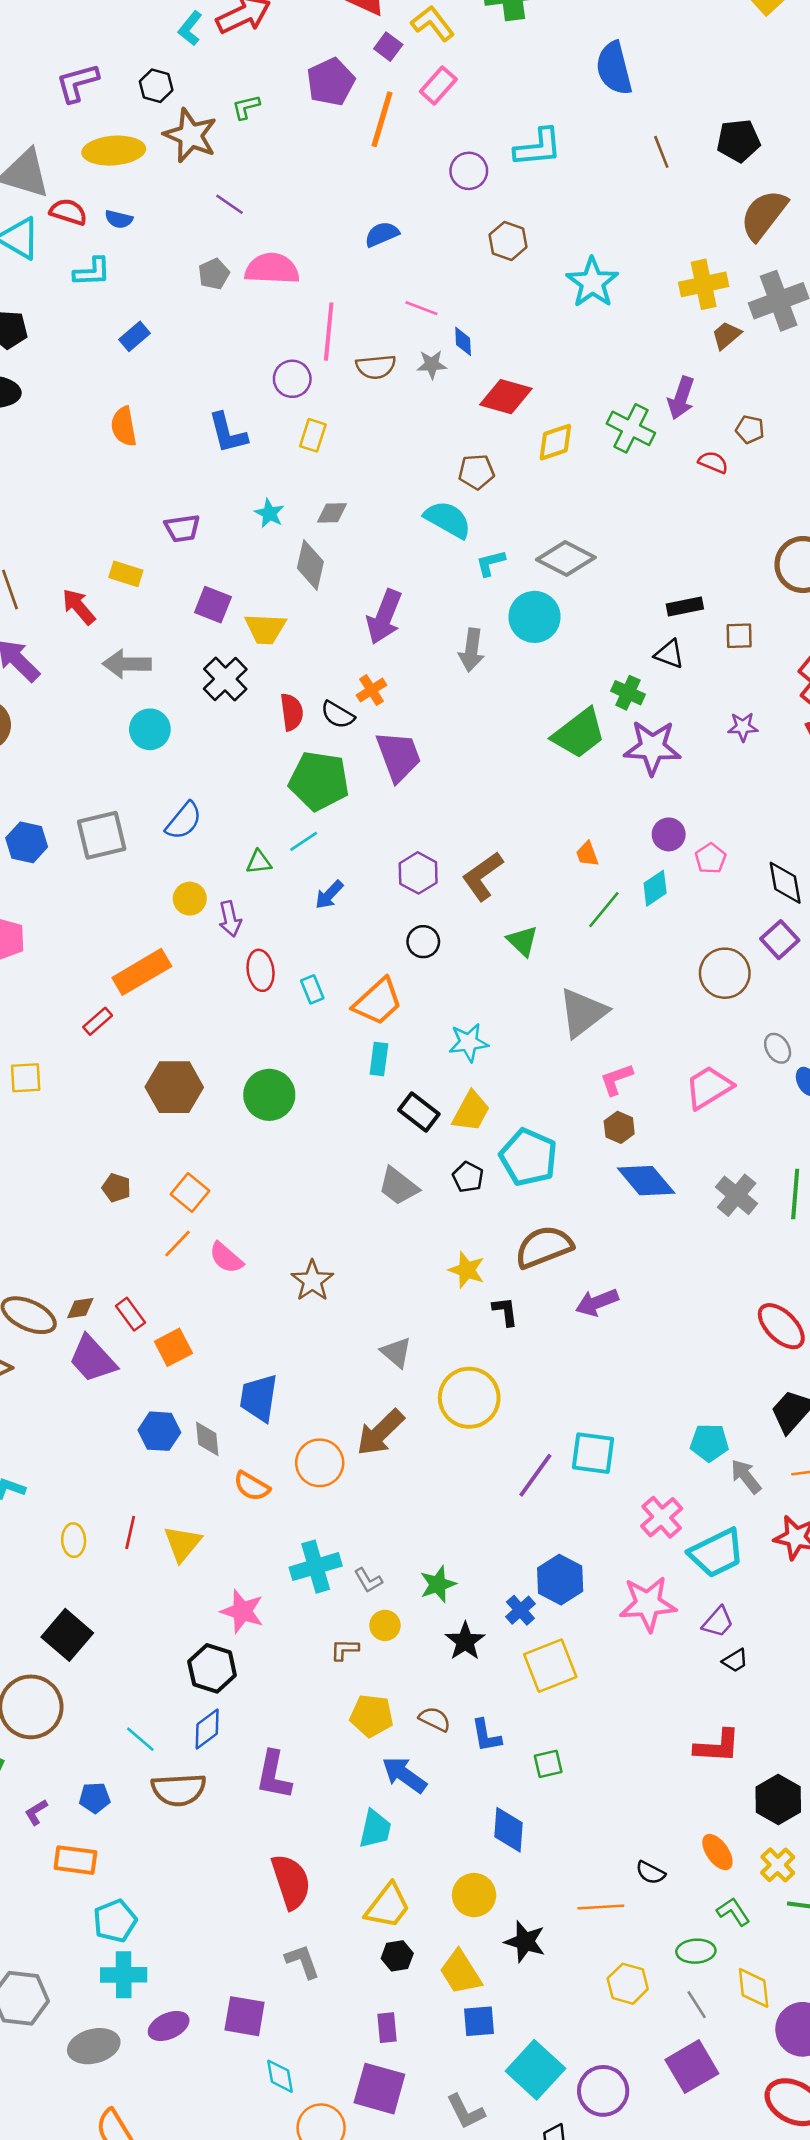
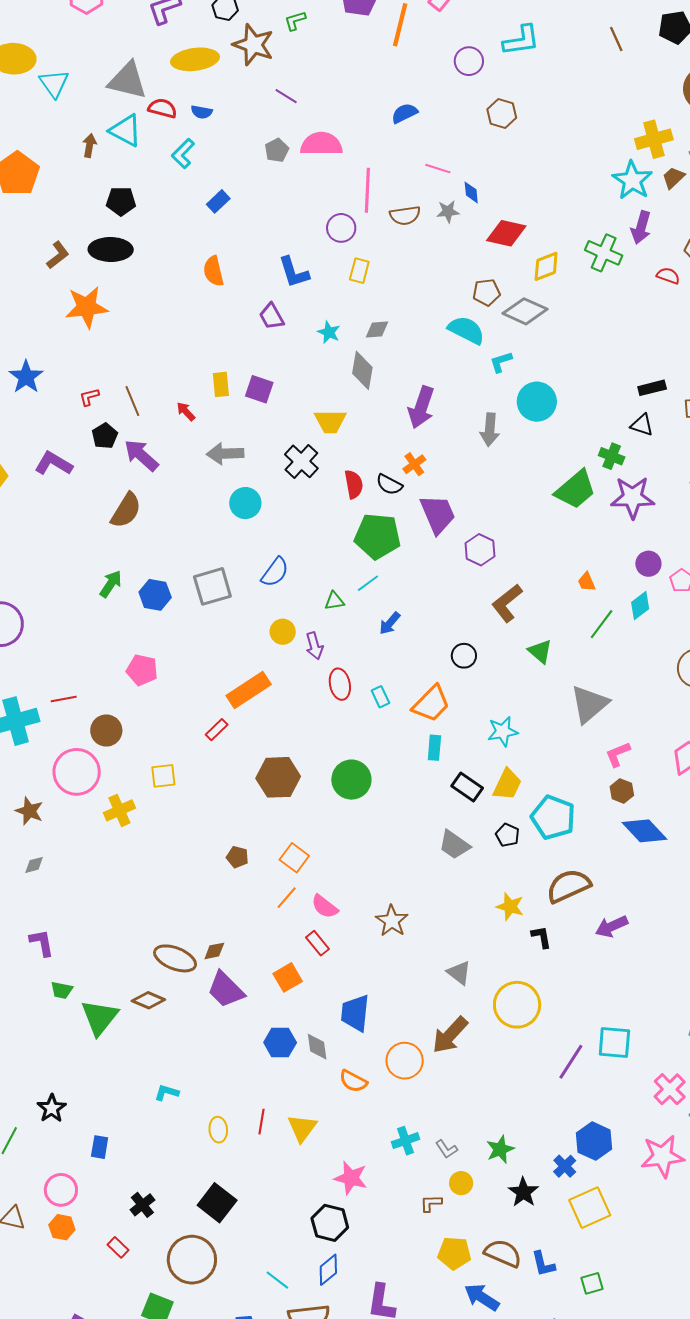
cyan L-shape: (92, 272) -> (183, 154), turned 140
cyan star: (592, 282) -> (632, 180), moved
purple trapezoid: (182, 528) -> (272, 316), moved, turned 72
gray diamond: (566, 558) -> (525, 311), moved
yellow rectangle: (126, 574) -> (221, 384), turned 70
purple square: (213, 605) -> (259, 389), moved
red arrow: (79, 607) -> (186, 411), size x0.7
purple hexagon: (418, 873) -> (480, 550), moved
red rectangle: (131, 1314) -> (317, 943), moved
cyan cross: (316, 1567) -> (405, 1141), size x0.7
brown semicircle: (435, 1719) -> (503, 1253), size x1.5

